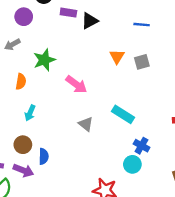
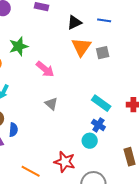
black triangle: (90, 21) -> (74, 22), moved
orange triangle: (117, 57) -> (81, 47), size x1.5
cyan rectangle: (123, 114) -> (101, 103), moved

